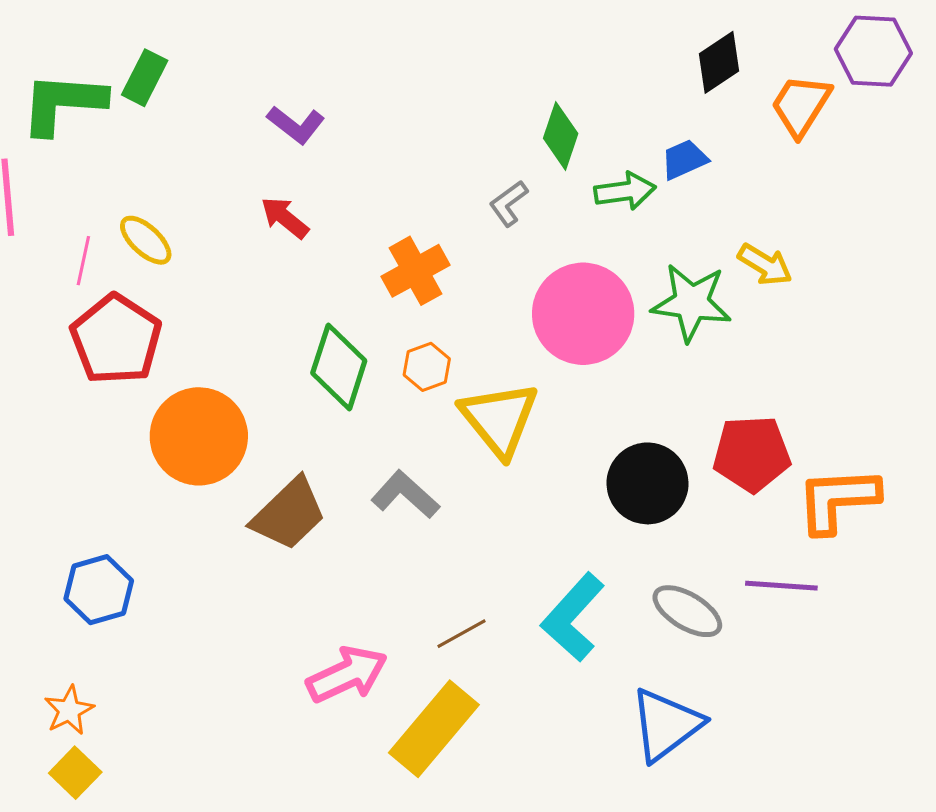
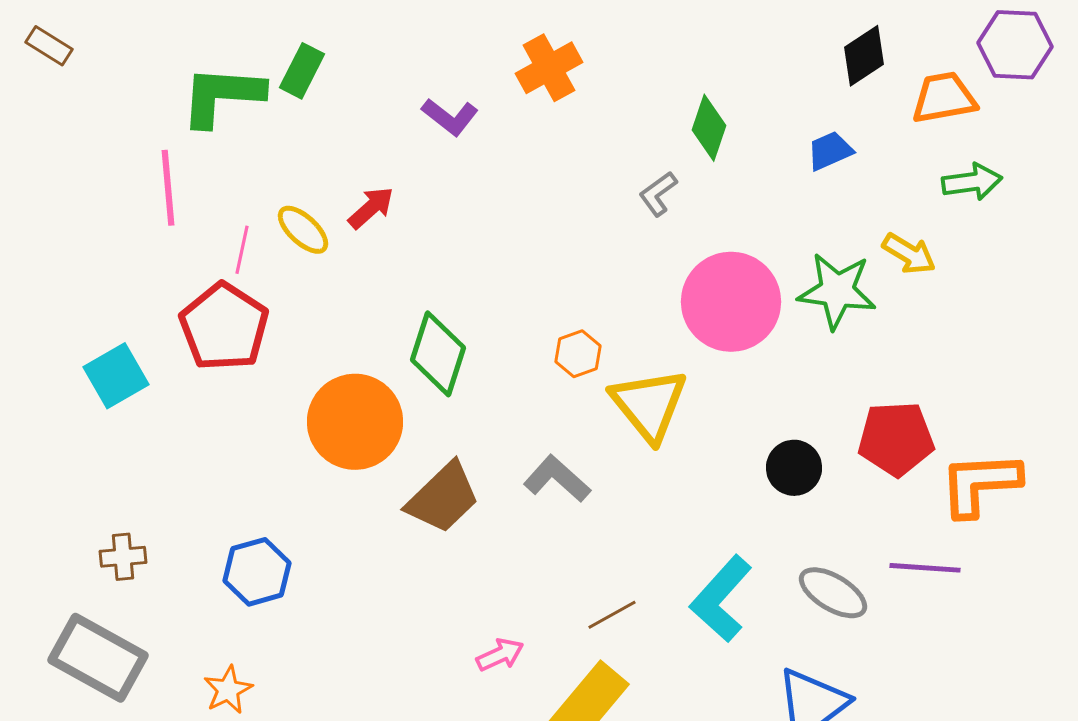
orange trapezoid: (801, 105) -> (944, 98), turned 48
green arrow: (625, 191) -> (972, 182), moved
red arrow: (285, 218) -> (371, 208), moved, turned 99
orange cross: (415, 271) -> (549, 68), moved
red pentagon: (116, 339) -> (224, 327), moved
green diamond: (339, 367) -> (438, 354), moved
black circle: (647, 483) -> (794, 468), size x0.7
pink arrow: (347, 675) -> (500, 655), size x0.6

